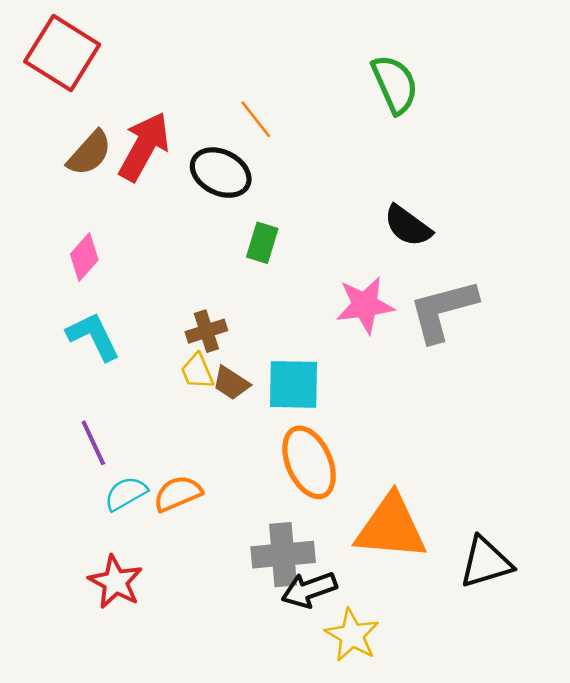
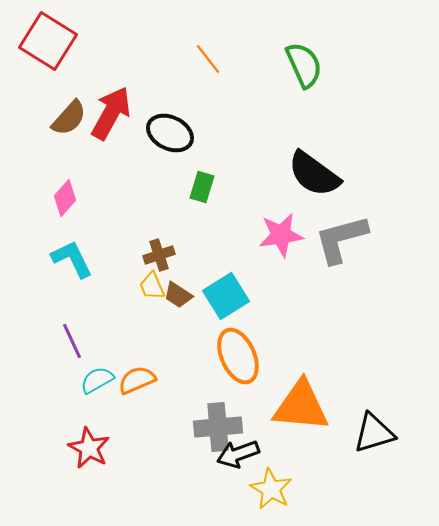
orange line: (256, 119) -> (208, 59), moved
black semicircle: (408, 226) -> (314, 174), size x1.4
cyan square: (293, 384) -> (226, 296), turned -33

